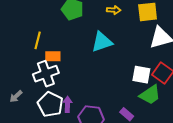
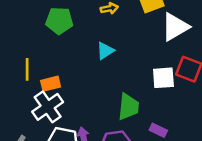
cyan triangle: (102, 42) -> (105, 51), size x0.7
green trapezoid: (150, 95) -> (128, 107), moved, turned -35

